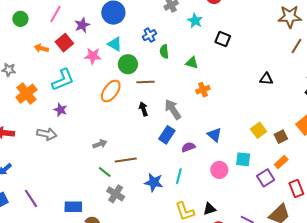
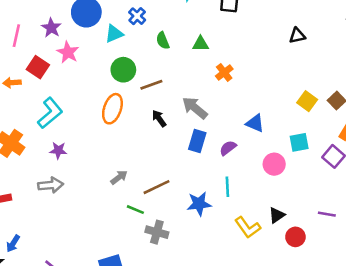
purple star: (82, 25) -> (51, 28), moved
blue cross: (149, 35) -> (137, 16), moved
cyan triangle: (115, 44) -> (114, 34), moved, turned -35
pink star: (93, 56) -> (68, 52), moved, turned -30

